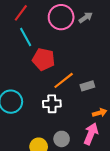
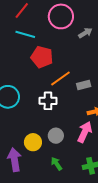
gray arrow: (86, 17) -> (85, 33), moved
cyan line: (26, 37) -> (25, 34), turned -48

